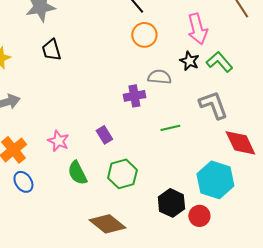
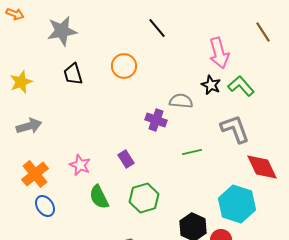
orange circle: (144, 35) -> (124, 66), moved
purple cross: (134, 96) -> (156, 120), turned 30

